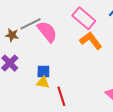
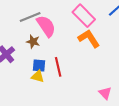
brown star: (12, 35) -> (33, 42), moved
red line: (61, 96) -> (58, 67), moved

